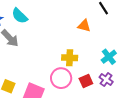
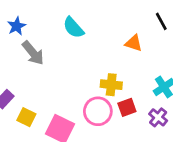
cyan semicircle: (20, 16) -> (73, 28), moved
red square: (86, 81) -> (127, 107), moved

